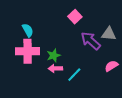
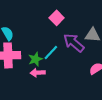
cyan line: (74, 75) -> (51, 53), moved

